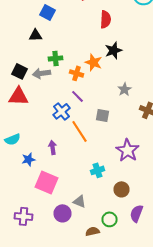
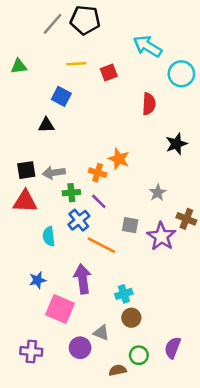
red semicircle: (106, 19) -> (149, 104), moved
black star: (114, 50) -> (176, 144), moved
green cross: (56, 58) -> (71, 193), moved
black square: (20, 71) -> (26, 170), turned -35
orange line: (80, 131) -> (101, 245), turned -30
cyan semicircle: (12, 139) -> (49, 236), moved, turned 105
purple arrow: (52, 147) -> (83, 279), moved, size x1.6
purple star: (128, 150) -> (161, 236), moved
brown circle: (122, 189) -> (131, 318), moved

